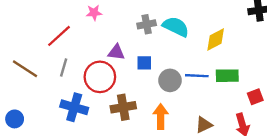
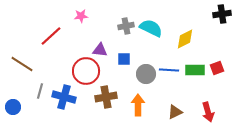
gray line: (64, 68) -> (40, 91), moved
red square: (255, 97) -> (217, 68), moved

